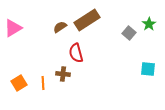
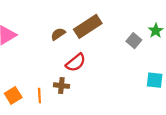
red semicircle: (76, 53) -> (76, 63), turned -114

